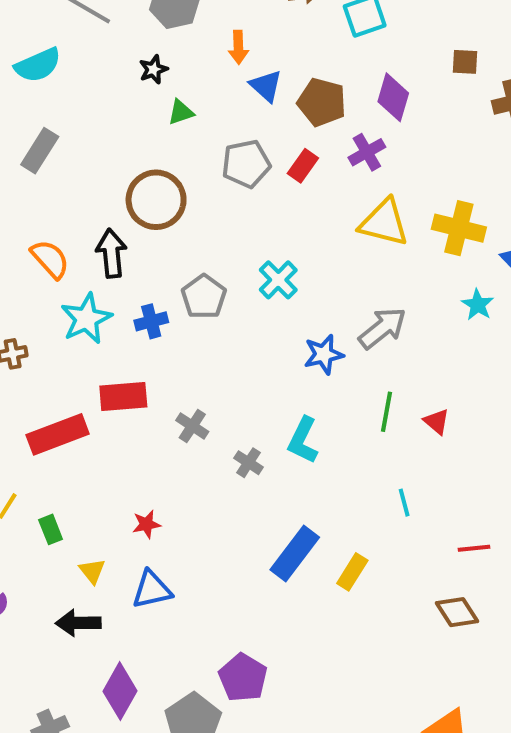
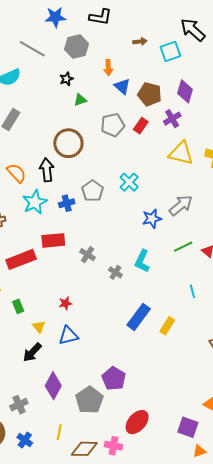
green line: (386, 412) -> (183, 247), turned 54
black arrow: (78, 623) -> (32, 352), turned -45

